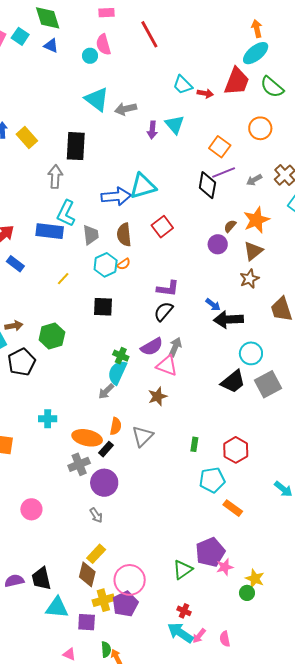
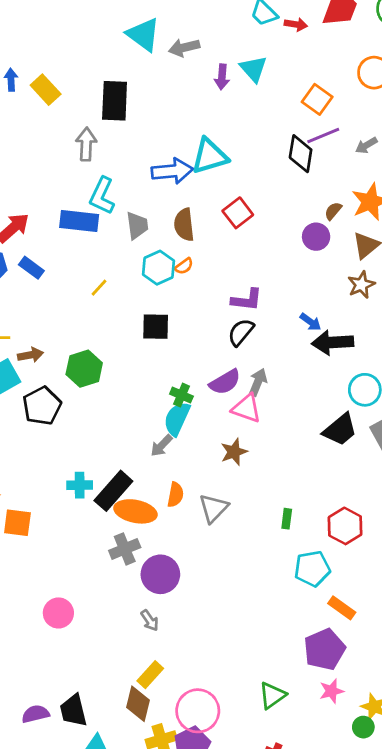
black rectangle: (106, 449) -> (113, 491), moved, size x1.8
purple pentagon: (210, 552) -> (324, 649), moved

